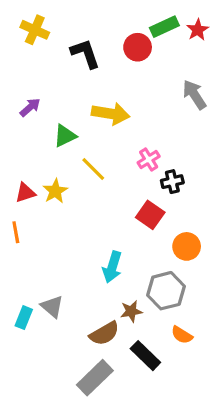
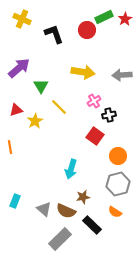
gray arrow: (194, 95) -> (122, 75), moved, turned -60
purple arrow: (30, 107) -> (19, 68), size x1.6
yellow arrow: (111, 114) -> (83, 72), moved
green triangle: (65, 136) -> (41, 86), turned -35
red triangle: (25, 193) -> (16, 110), moved
gray hexagon: (166, 291) -> (118, 184), moved
gray triangle: (52, 307) -> (44, 209), moved
brown semicircle: (104, 333) -> (66, 211), turned 54

